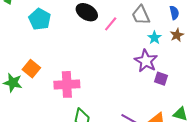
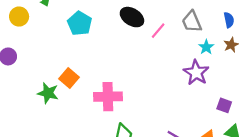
purple square: (161, 79) -> (224, 105), moved

